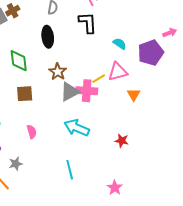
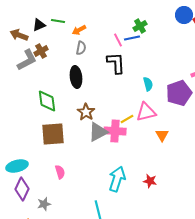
cyan semicircle: (120, 44) -> (148, 84), turned 40
brown square: (25, 94) -> (53, 134), size x1.4
cyan arrow: (77, 128) -> (117, 179), moved, turned 85

